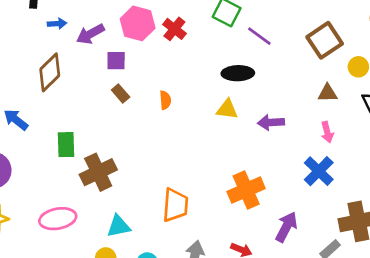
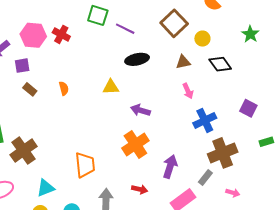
black ellipse: (238, 73) -> (137, 59), moved
purple arrow: (271, 122) -> (140, 110), moved, turned 30
blue cross: (319, 171) -> (205, 120), moved, turned 30

